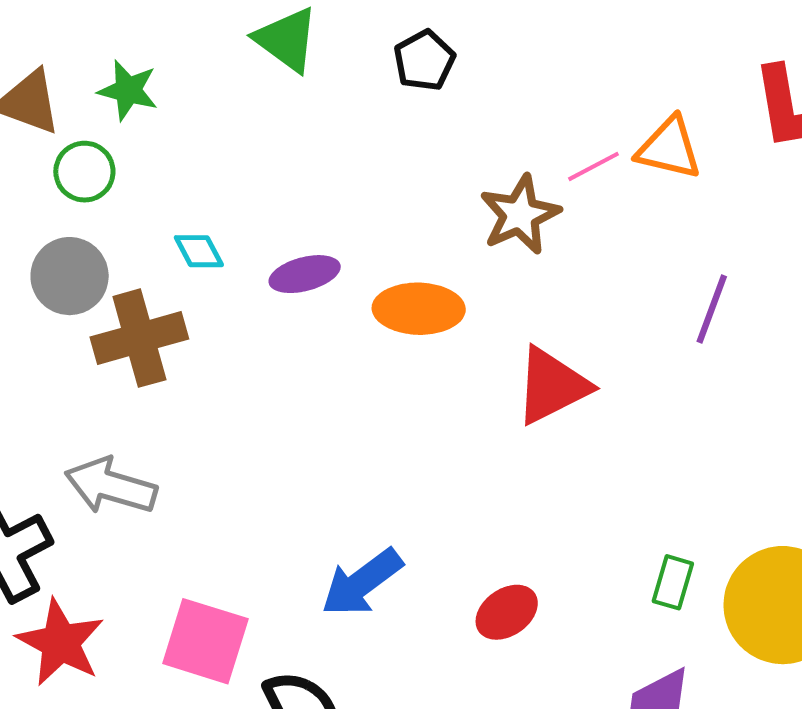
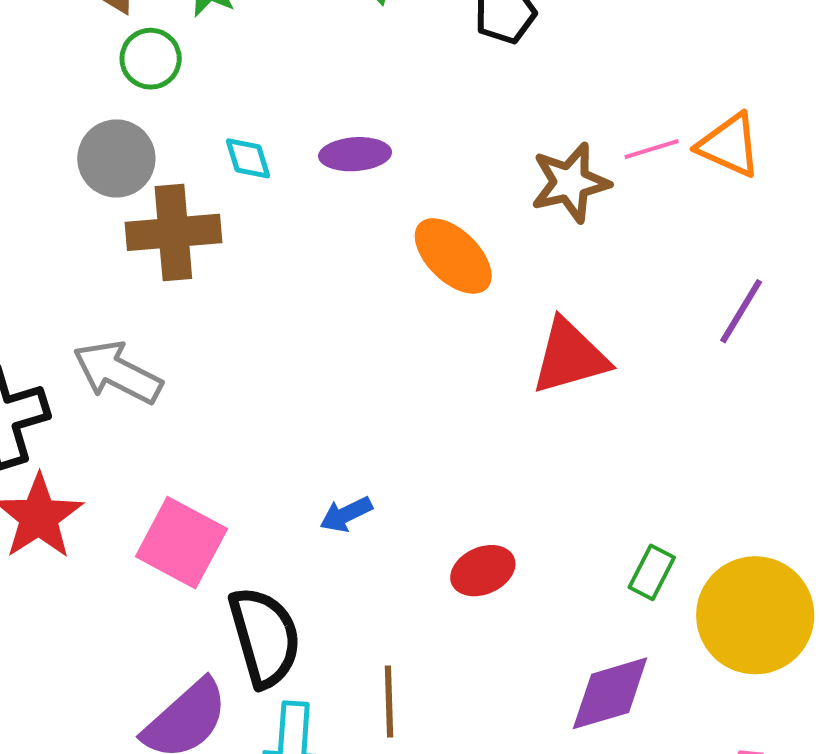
purple ellipse: (305, 274) -> (355, 154), moved
orange ellipse: (419, 309) -> (453, 256), turned 32
blue arrow: (362, 583) -> (346, 514), size x0.6

